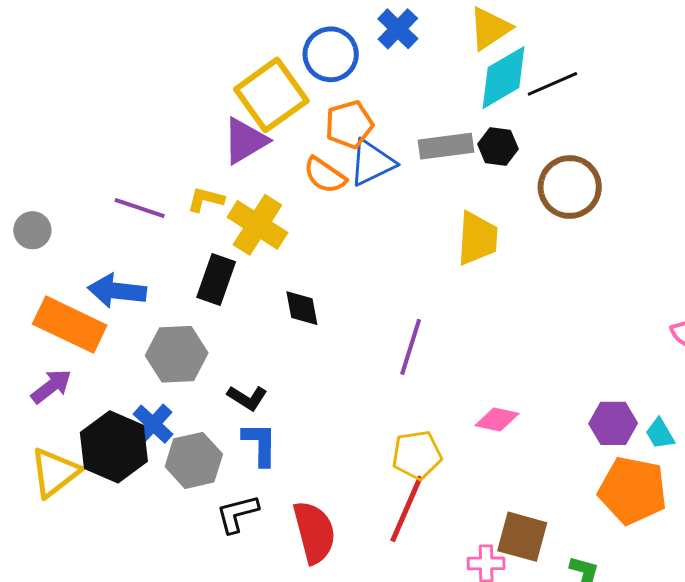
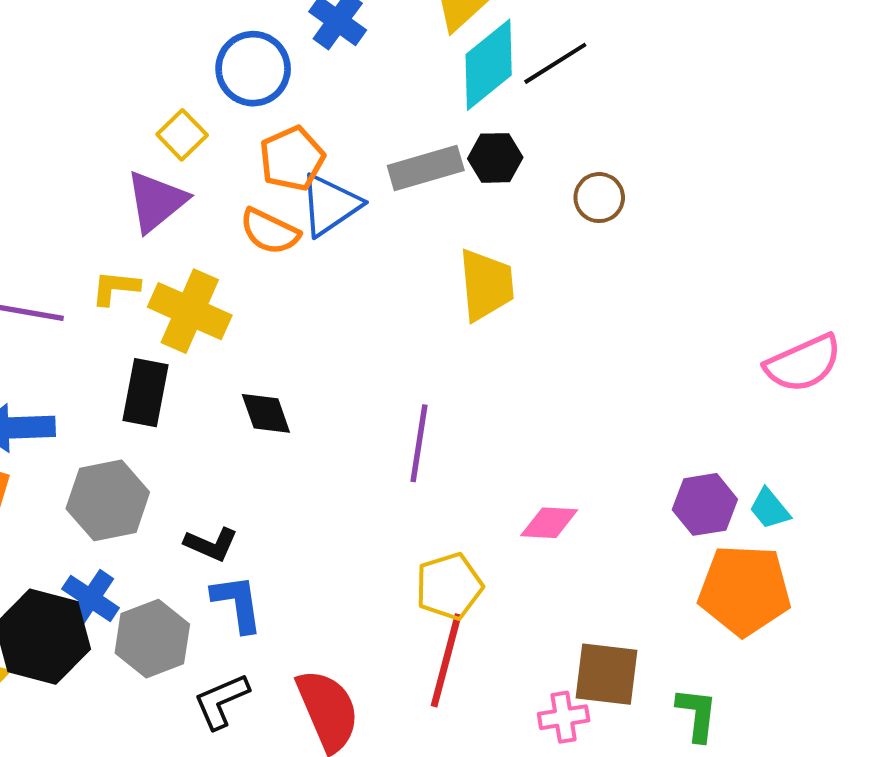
yellow square: (271, 95) -> (182, 135), size x0.5
brown circle: (570, 187) -> (599, 198), size x0.6

